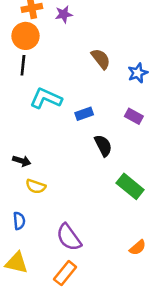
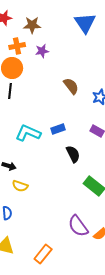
cyan L-shape: (46, 98) -> (28, 133), moved
purple semicircle: (69, 237) -> (78, 226), moved

